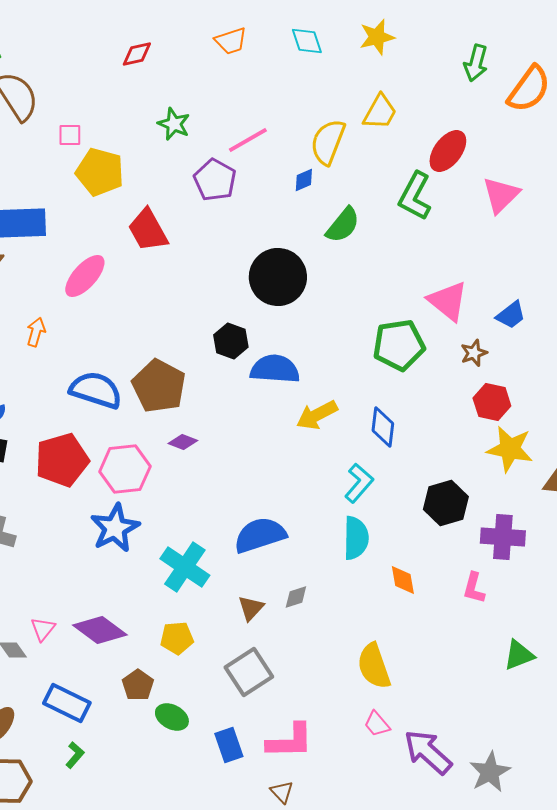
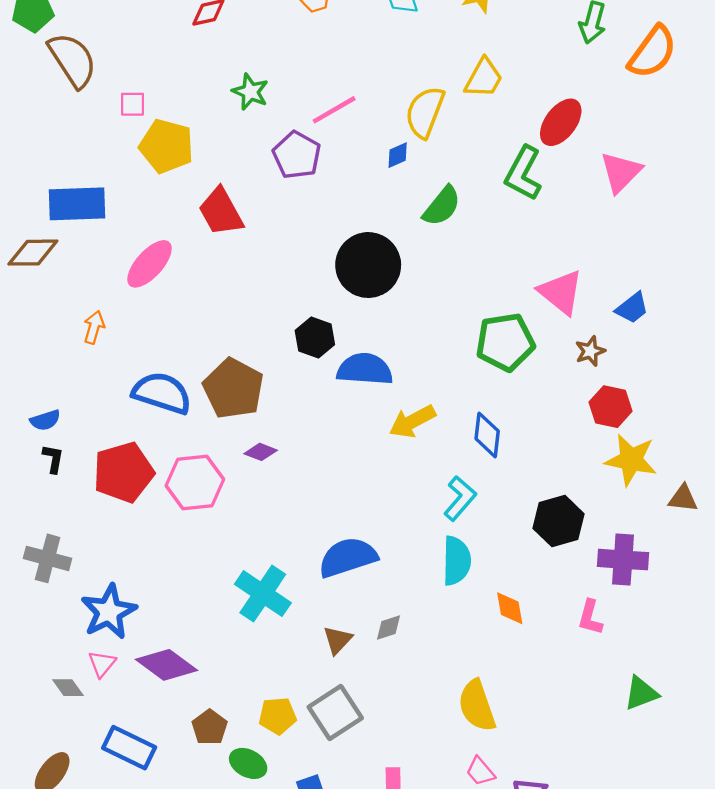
blue star: (115, 528) -> (109, 612), moved
yellow pentagon: (177, 638) -> (278, 716), moved

